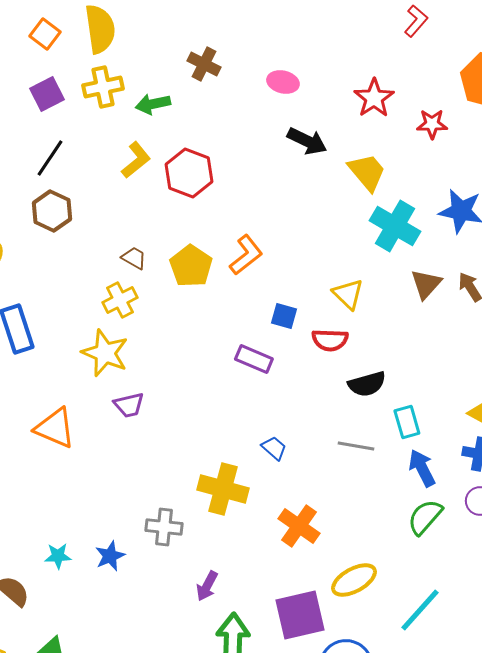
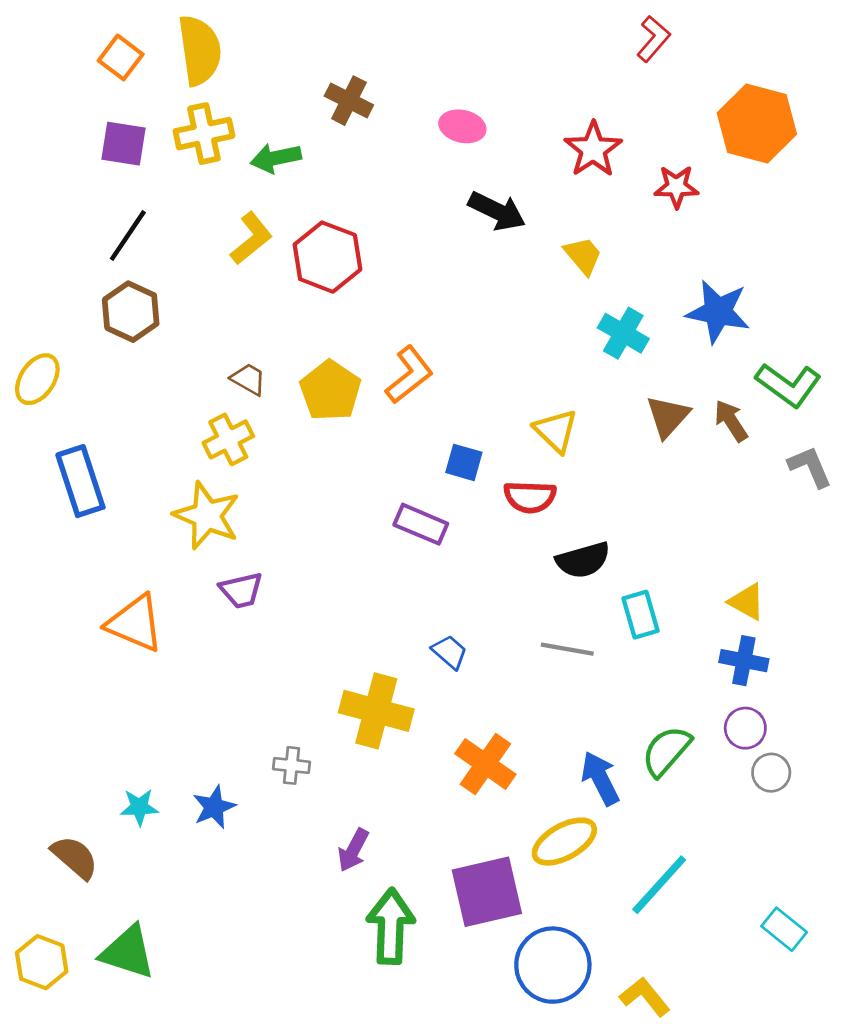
purple square: (47, 94) -> (124, 144), turned 36
yellow trapezoid: (367, 172) -> (583, 256), size x0.7
cyan cross: (395, 226) -> (623, 333), size x0.7
blue arrow: (422, 468) -> (600, 778), moved
gray cross: (164, 527) -> (292, 765), size x0.7

